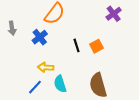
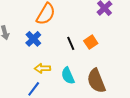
cyan semicircle: (60, 84) -> (68, 76), moved

